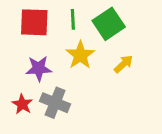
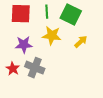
green square: (109, 24) -> (71, 15), turned -30
yellow star: (80, 55) -> (52, 36), turned -30

